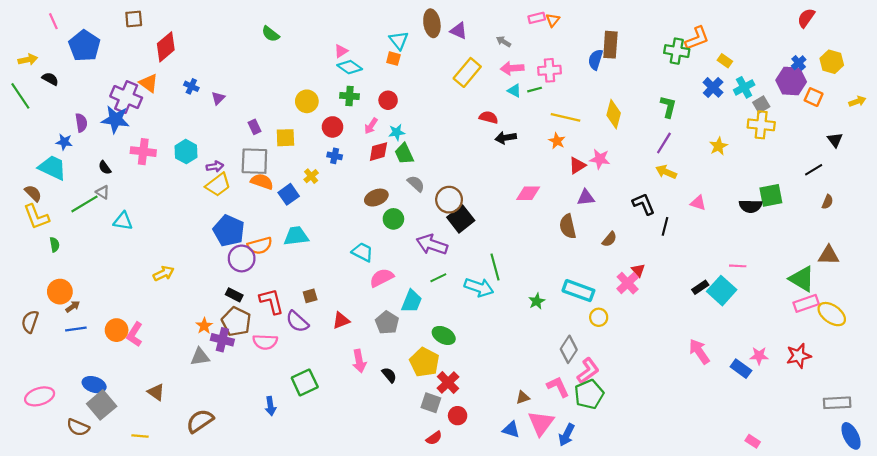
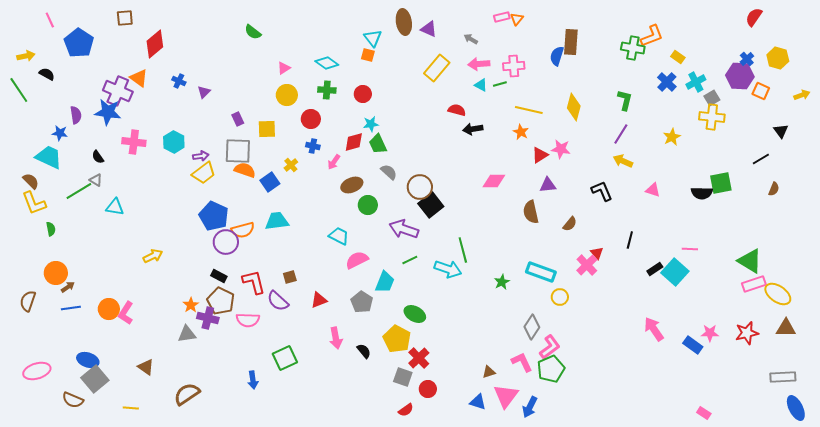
pink triangle: (341, 51) -> (284, 68), moved
pink arrow: (371, 126) -> (334, 162), moved
black line: (665, 226) -> (630, 240), moved
brown triangle: (829, 255) -> (786, 328), moved

